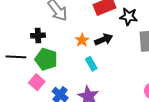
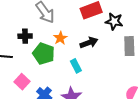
orange star: (82, 40) -> (60, 38), moved
green pentagon: (46, 59) -> (44, 54), moved

